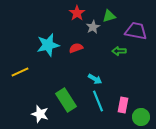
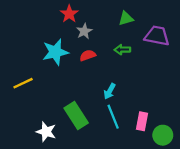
red star: (77, 13) -> (69, 14), moved
gray star: (93, 27) -> (84, 31), moved
green arrow: (119, 51) -> (122, 50), moved
cyan arrow: (95, 79) -> (110, 91), turned 88

